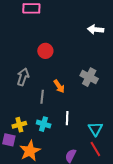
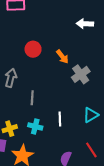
gray cross: (89, 77) -> (81, 74), turned 30
orange arrow: (59, 86) -> (62, 57), moved
cyan triangle: (95, 129) -> (91, 115), moved, turned 35

